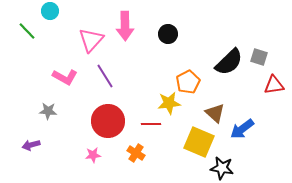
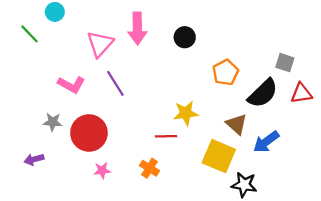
black semicircle: (229, 62) -> (263, 93), moved
orange pentagon: (188, 82) -> (225, 72), moved
red circle: (108, 121) -> (89, 133), moved

